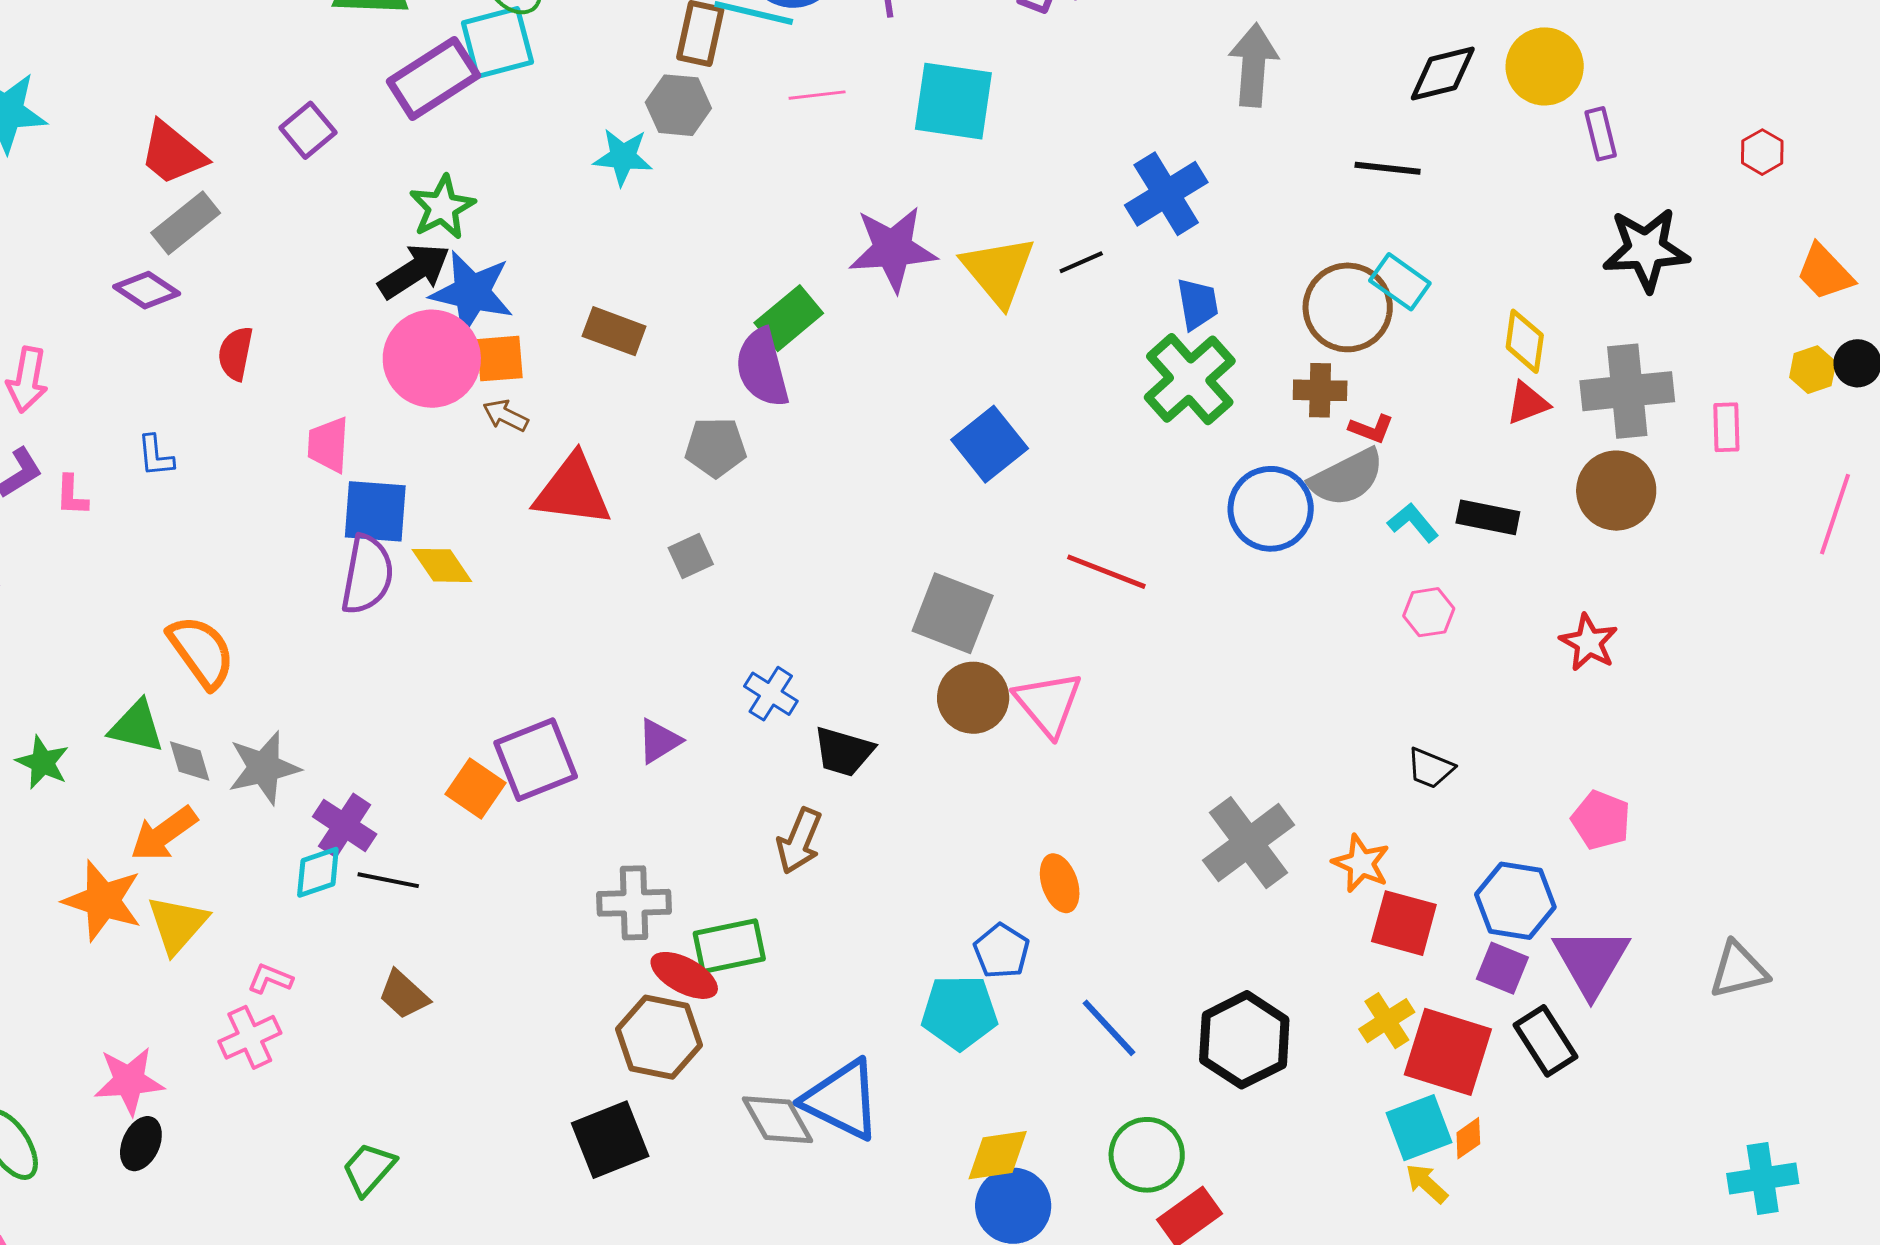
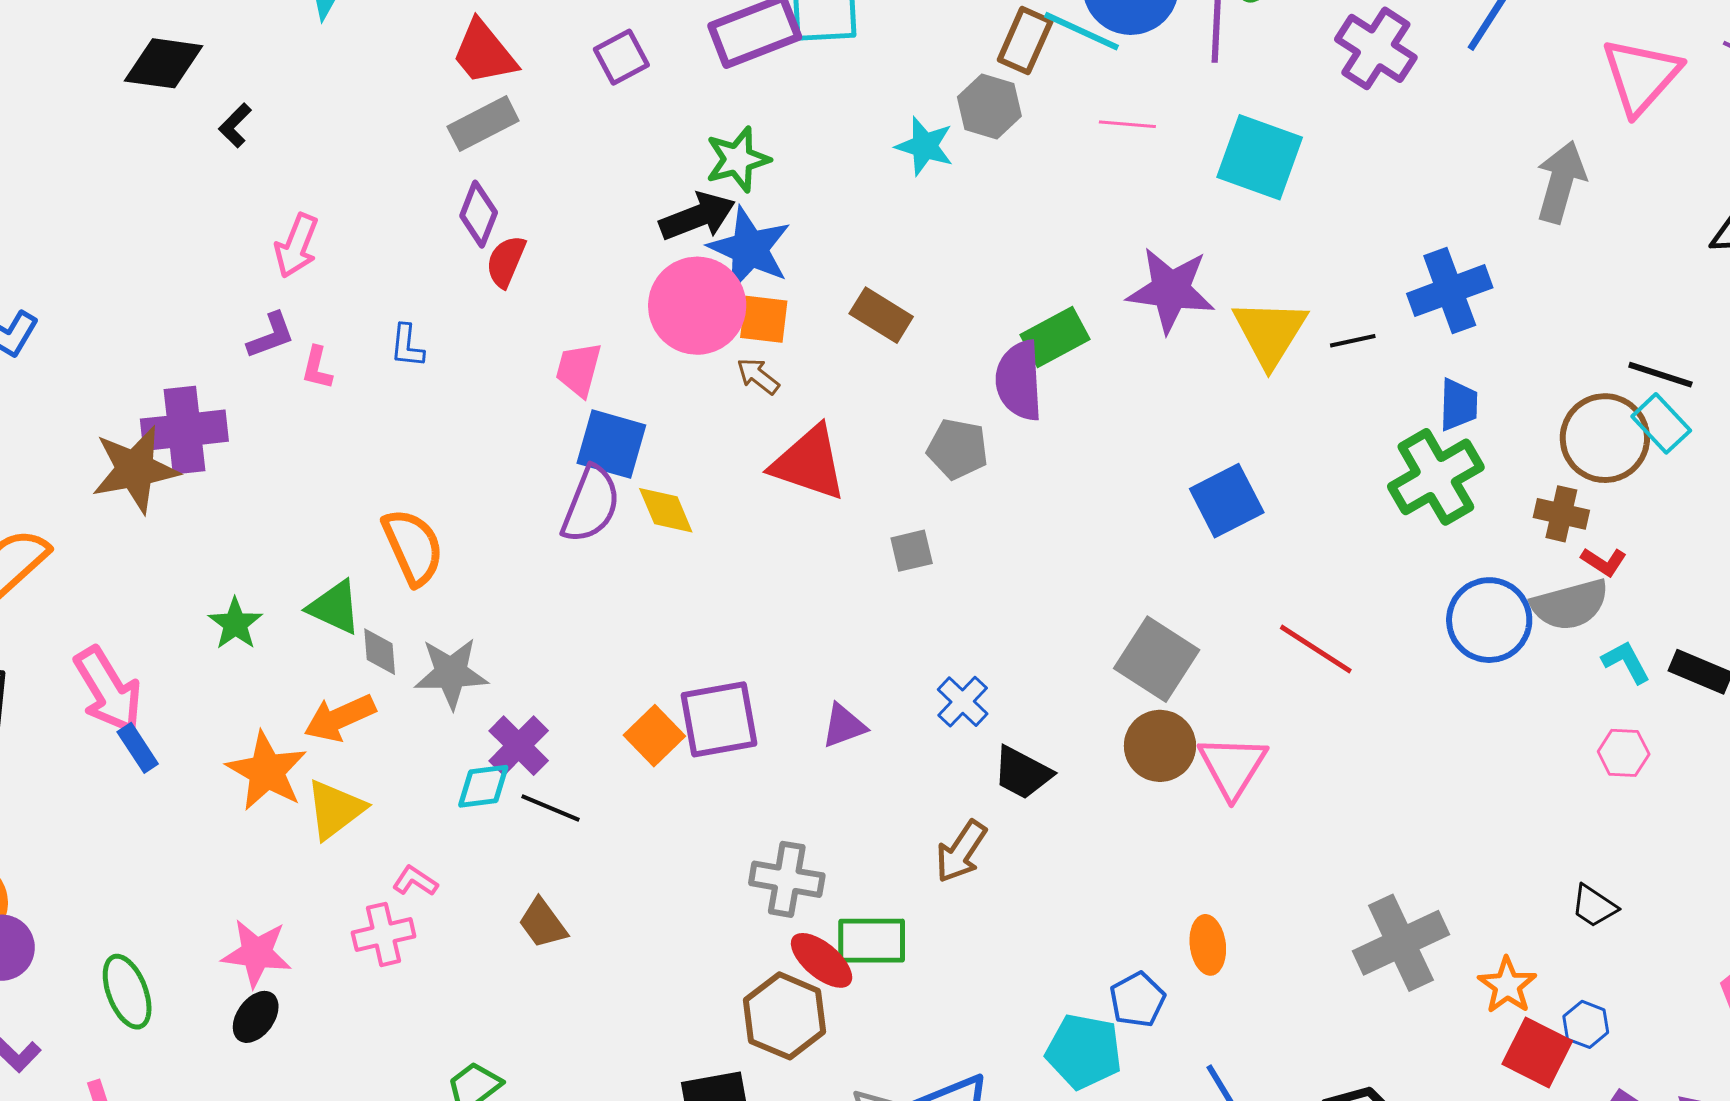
black line: (1388, 168) -> (1660, 375), moved
purple diamond: (147, 290) -> (479, 214), moved, turned 66
blue hexagon: (1515, 901) -> (1586, 1024), moved, size x0.6

